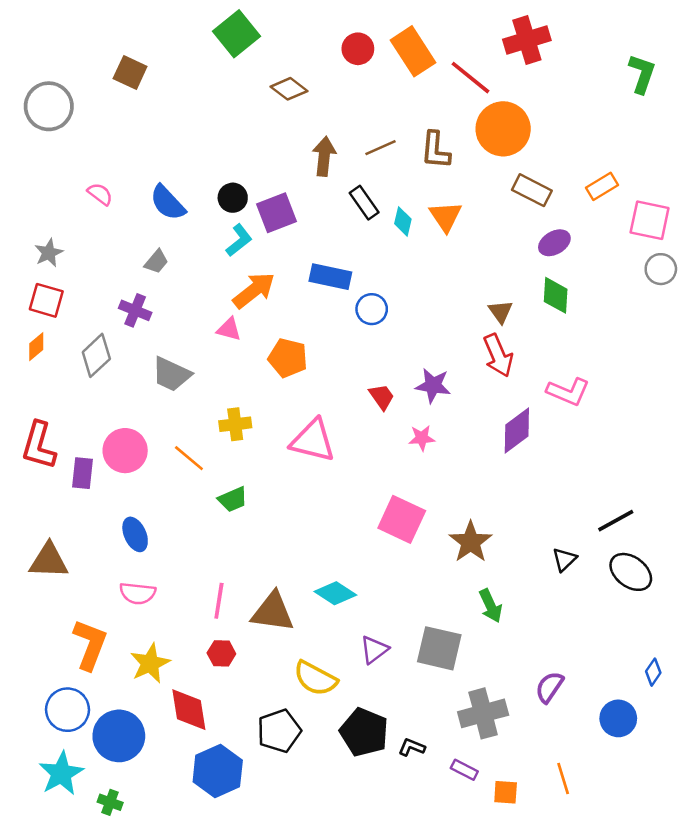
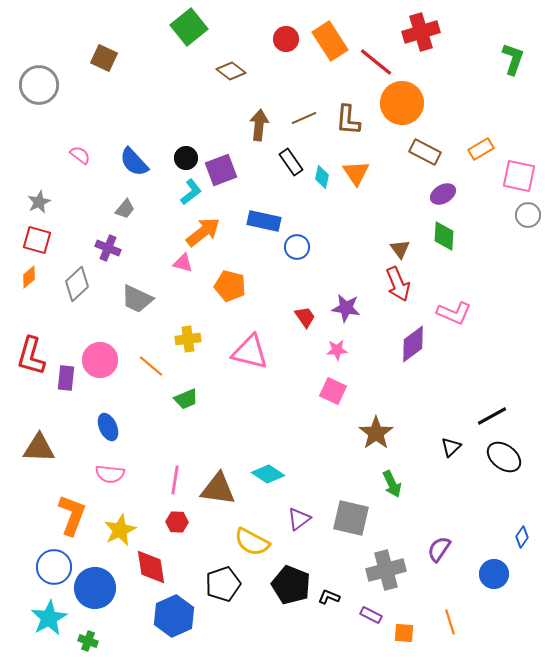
pink square: (402, 519) -> (333, 391), moved, size x0.7

